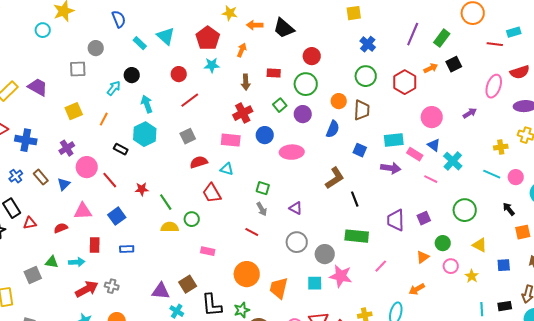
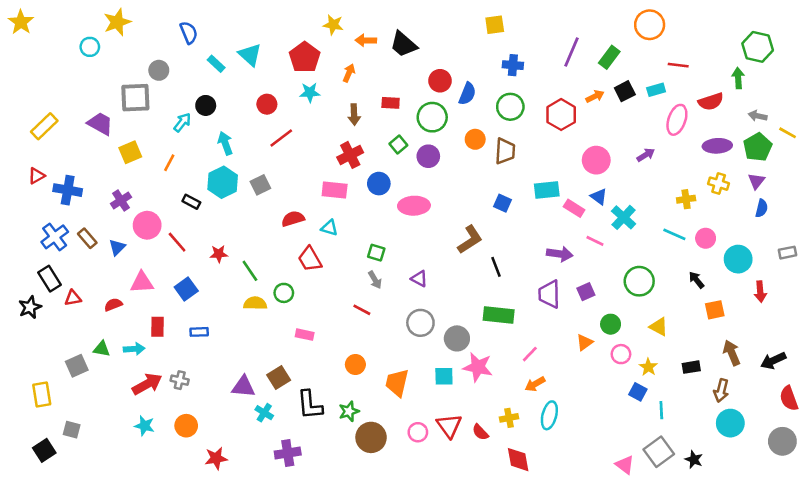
cyan rectangle: (514, 32) -> (656, 90), moved
blue cross: (368, 44) -> (513, 65), turned -35
gray square: (78, 69) -> (135, 98), size x1.4
purple trapezoid: (38, 87) -> (100, 124), moved
blue semicircle: (333, 129) -> (467, 94), moved
gray square: (188, 136) -> (260, 185), moved
purple arrow: (391, 168) -> (560, 254), moved
blue cross: (16, 176) -> (55, 237), size x1.5
blue square: (504, 265) -> (638, 392), moved, turned 32
orange circle: (247, 274) -> (355, 365), size x0.6
orange arrow: (417, 289) -> (535, 384), moved
black rectangle: (505, 306) -> (691, 367), moved

